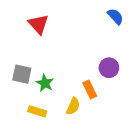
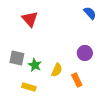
orange rectangle: (90, 90) -> (77, 80), moved
yellow semicircle: (73, 106) -> (57, 70), moved

